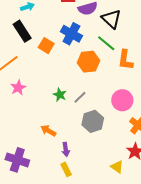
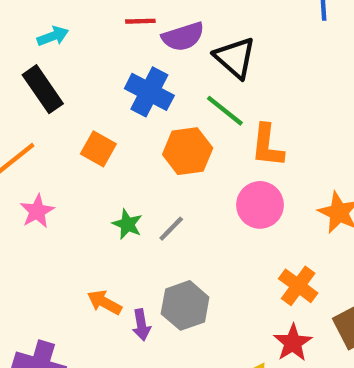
orange square: (46, 46) -> (98, 149), moved
pink circle: (122, 100) -> (260, 205), moved
gray hexagon: (93, 121) -> (185, 305), moved
purple arrow: (66, 149) -> (141, 325), moved

